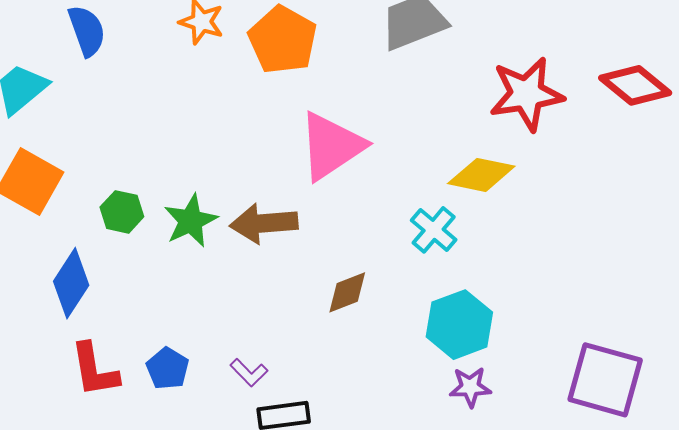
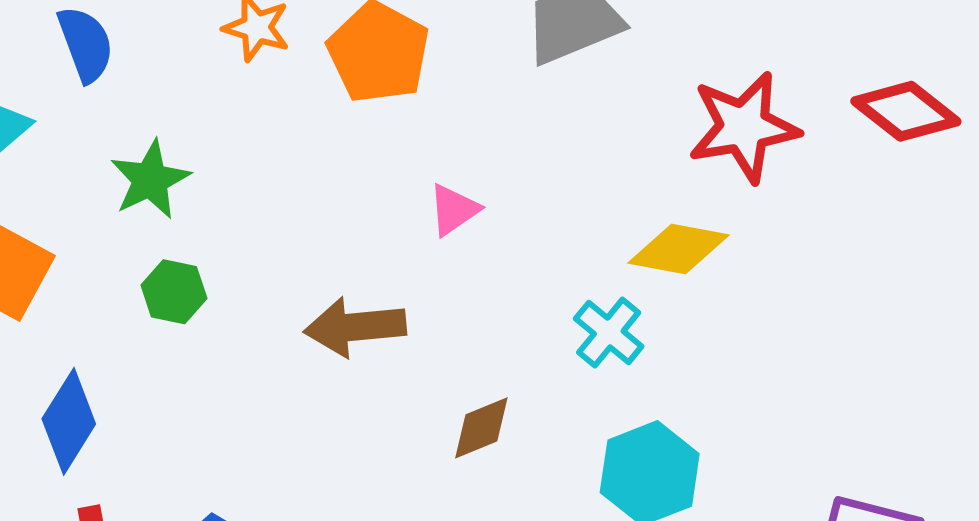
pink triangle: (331, 146) -> (454, 210), size x0.5
green hexagon: (122, 212) -> (174, 292), moved
green star: (191, 221) -> (150, 180), moved

